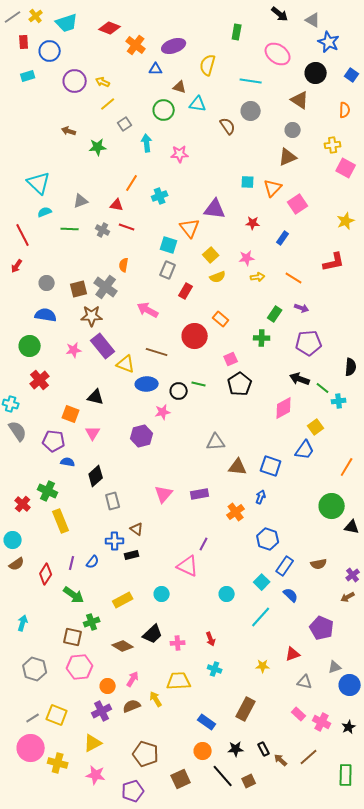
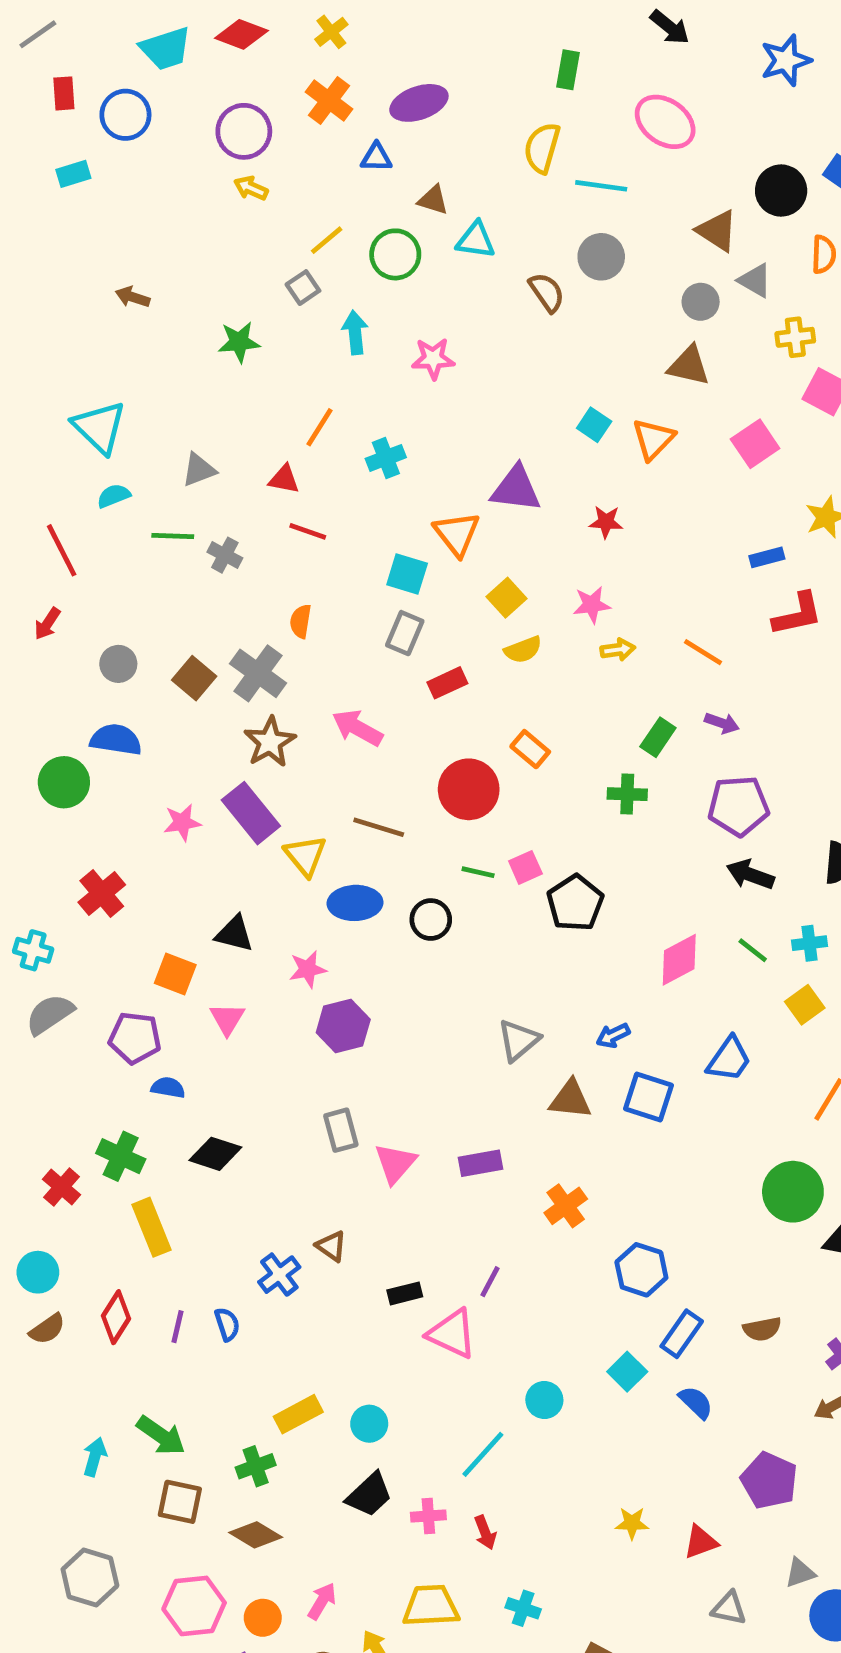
yellow cross: (36, 16) -> (331, 32), moved
gray triangle: (313, 20) -> (755, 280), moved
red diamond: (110, 28) -> (241, 34), moved
blue star: (329, 42) -> (786, 60), moved, turned 30
yellow semicircle: (208, 65) -> (542, 148), moved
black circle: (316, 73) -> (781, 191), moved
purple circle: (75, 81) -> (244, 131), moved
yellow line: (108, 104) -> (327, 240), moved
brown arrow: (69, 131) -> (133, 297), moved
brown triangle: (288, 157) -> (689, 366), turned 36
cyan square: (248, 182) -> (594, 425), turned 32
pink square: (298, 204) -> (755, 444), moved
gray cross: (103, 230) -> (225, 555), moved
blue rectangle: (283, 238) -> (767, 557), moved, turned 40
brown square: (79, 289) -> (194, 678), turned -36
red rectangle: (186, 291) -> (447, 683), turned 35
brown star: (92, 316) -> (270, 742), moved, turned -30
green circle: (30, 346) -> (64, 782), moved
pink square: (231, 359) -> (525, 867), moved
yellow triangle: (126, 364) -> (305, 856), turned 30
black arrow: (300, 379) -> (750, 875), moved
green line: (199, 384) -> (478, 872), moved
green line: (323, 388) -> (753, 950), moved
pink star: (163, 412) -> (308, 969), moved
yellow square: (316, 427) -> (805, 1005), moved
gray semicircle: (18, 431) -> (50, 1014), turned -90
gray triangle: (216, 442) -> (518, 1040), turned -36
black diamond: (96, 476) -> (215, 1154), moved, turned 60
blue arrow: (261, 497) -> (613, 1035), moved, turned -136
gray rectangle: (113, 501) -> (341, 1130), moved
blue cross: (115, 541) -> (279, 1275), turned -36
black rectangle: (132, 555) -> (405, 1293), moved
blue semicircle: (93, 562) -> (227, 1324), turned -56
red diamond: (46, 574) -> (116, 1317), moved
cyan circle: (162, 594) -> (369, 1424), moved
green arrow: (74, 595) -> (161, 1436), moved
cyan line: (261, 617) -> (483, 1454), moved
green cross: (92, 622) -> (256, 1466), moved
cyan arrow: (23, 623) -> (95, 1457), moved
red arrow: (211, 639) -> (485, 1533), moved
brown diamond: (123, 646) -> (256, 1535), moved
yellow star: (263, 666) -> (632, 1523), moved
pink hexagon: (80, 667) -> (194, 1606), moved
cyan cross: (215, 669) -> (523, 1608), moved

